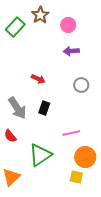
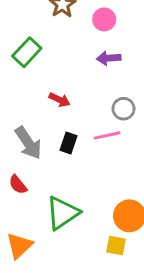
green rectangle: (15, 27) -> (27, 52), moved
pink line: (71, 133) -> (107, 135), moved

